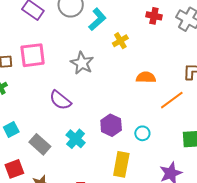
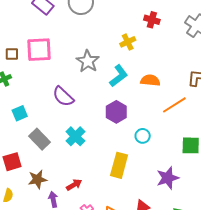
red cross: (154, 16) -> (152, 20), moved
cyan L-shape: (97, 19) -> (119, 76), moved
purple hexagon: (111, 125) -> (116, 112), moved
cyan square: (11, 129) -> (20, 113), moved

